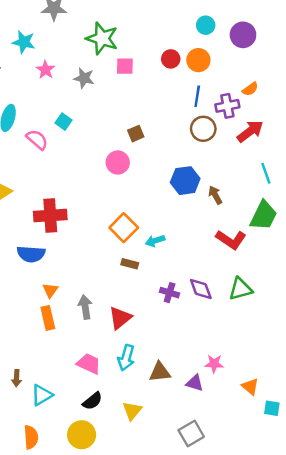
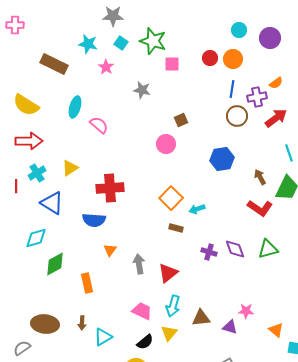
gray star: (84, 78) -> (142, 90), moved
cyan square: (64, 122) -> (121, 43), moved
brown arrow: (215, 195) -> (260, 177), moved
orange rectangle: (48, 318) -> (87, 283), moved
yellow triangle: (132, 411) -> (169, 333), moved

